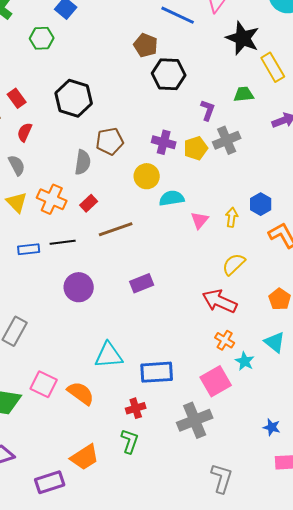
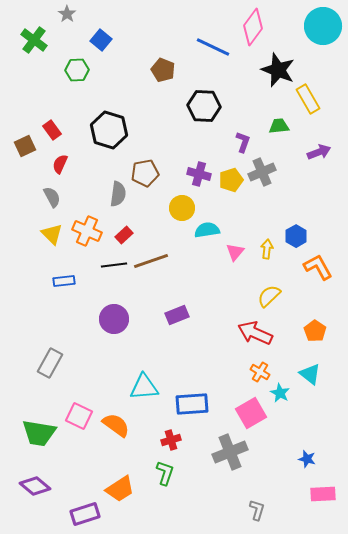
brown pentagon: (146, 45) -> (163, 70), moved
black line: (63, 242) -> (114, 265), moved
gray L-shape: (222, 478) -> (257, 510), size x0.7

